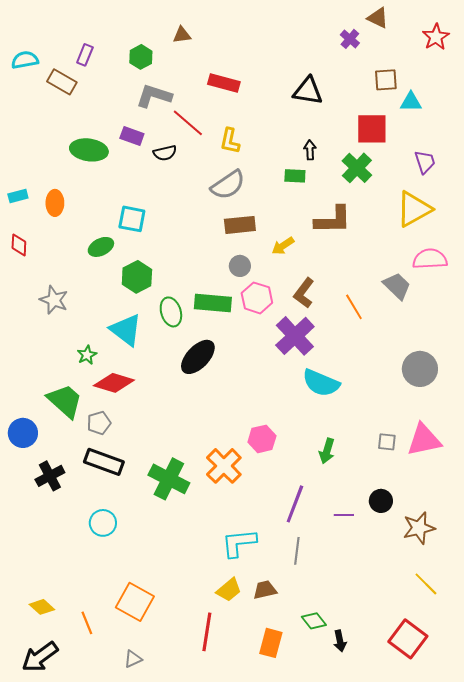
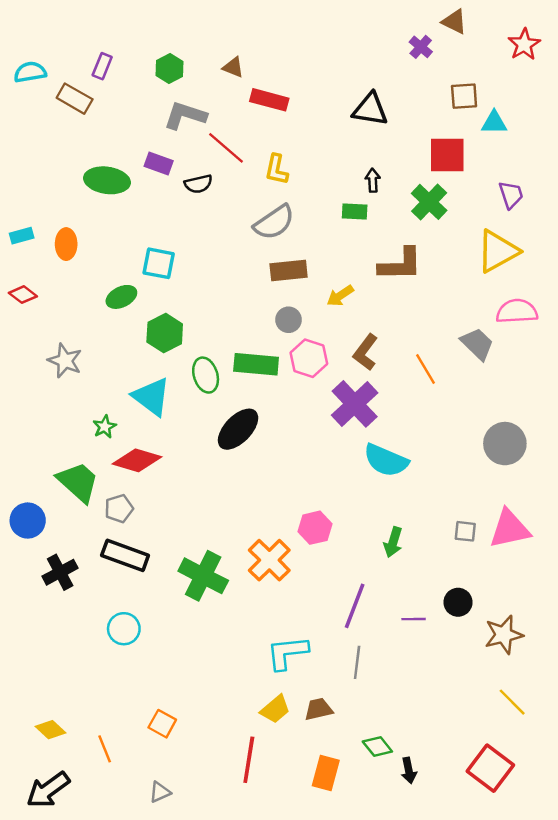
brown triangle: (182, 35) -> (233, 67), moved, turned 30
red diamond: (19, 245) -> (23, 295), turned -55
orange square: (135, 602) -> (162, 724), size x0.6

